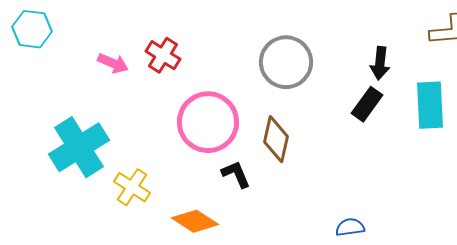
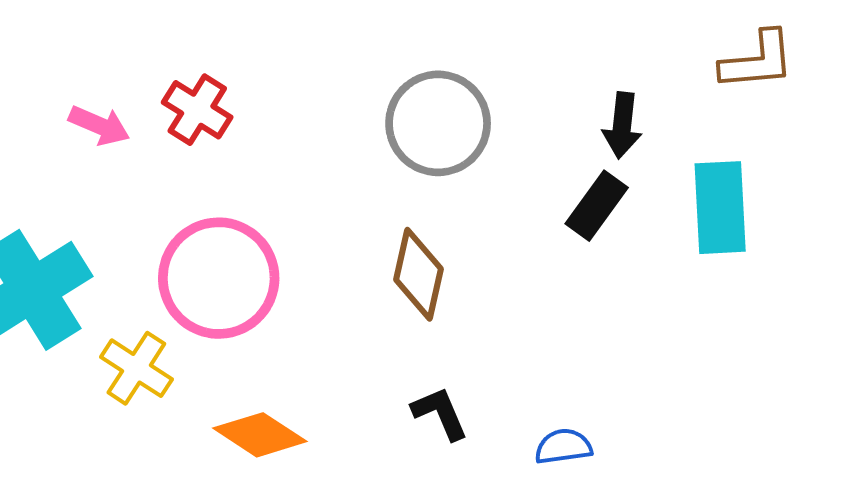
pink circle: (208, 122) -> (219, 278), moved
black L-shape: (236, 174) -> (440, 413), moved

